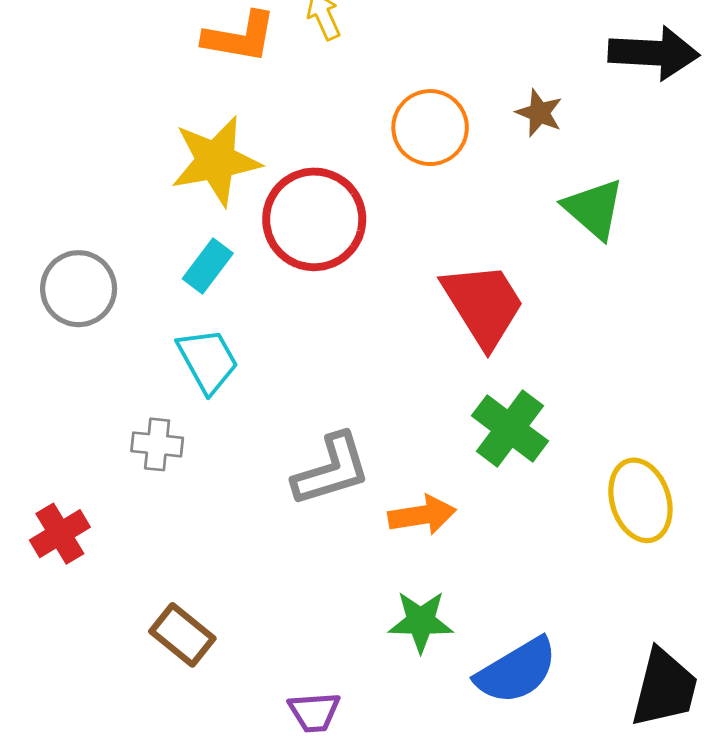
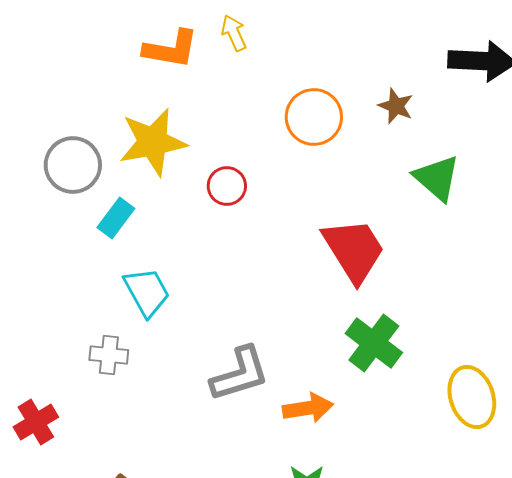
red circle: (314, 219) -> (227, 186), size x0.5
cyan rectangle: (208, 266) -> (116, 218), moved
gray circle: (79, 289) -> (73, 165), moved

